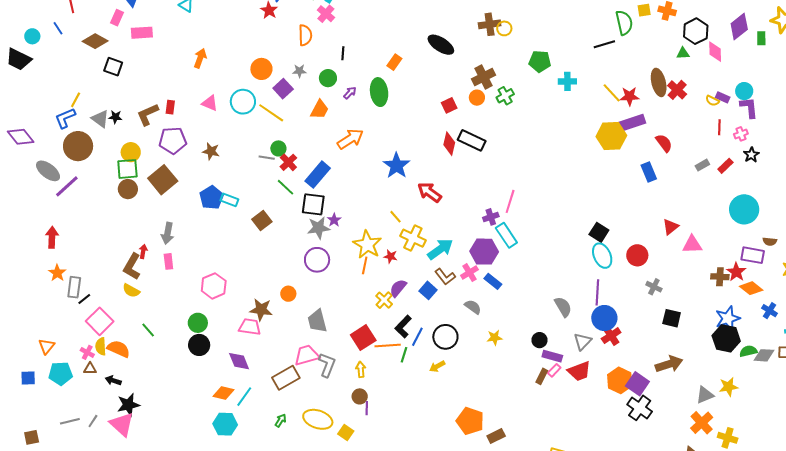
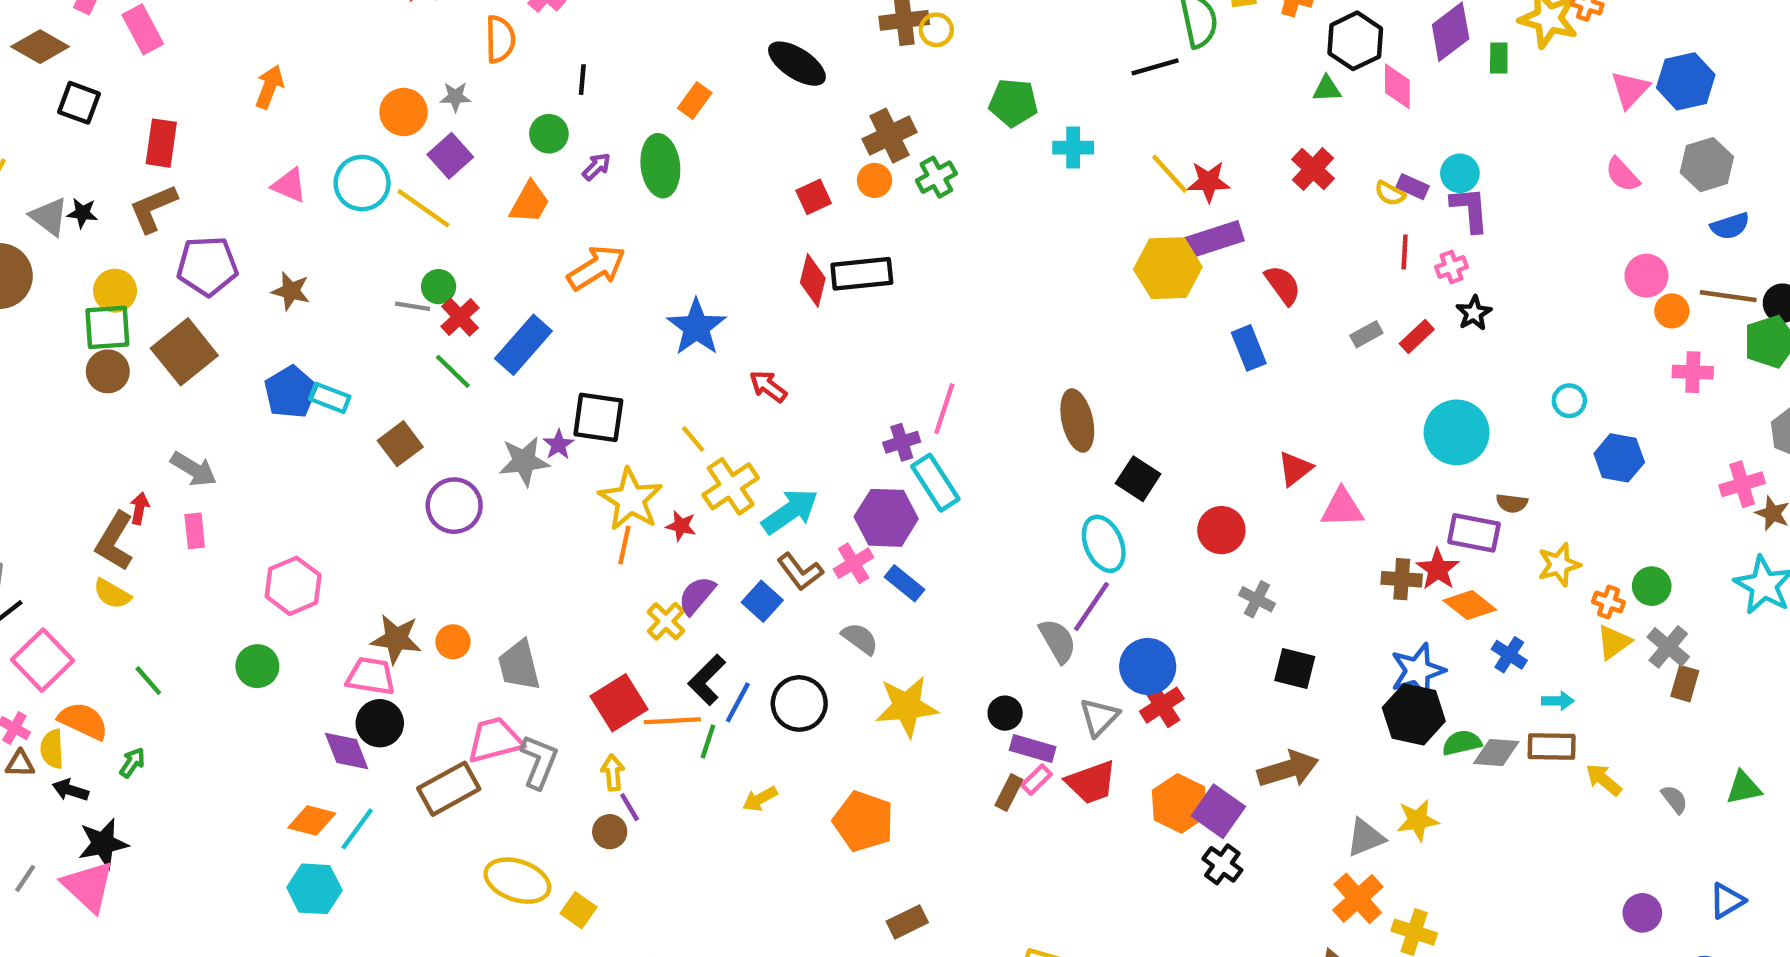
pink rectangle: (142, 33) -> (143, 29), turned 65
gray star: (299, 71) -> (455, 97), moved
brown ellipse: (659, 82) -> (1077, 421), moved
red rectangle: (170, 107) -> (161, 143), moved, size x1.5
black rectangle: (472, 140) -> (862, 274), turned -32
red arrow: (430, 192) -> (768, 386), size x0.7
black square: (313, 204) -> (598, 417), moved
gray arrow: (168, 233) -> (194, 469), turned -70
yellow cross: (413, 238) -> (731, 486), turned 30
cyan ellipse: (602, 256) -> (1104, 544), moved
purple circle: (317, 260) -> (454, 506), moved
purple line: (597, 292) -> (1091, 606), moved, turned 30
orange circle: (288, 294) -> (453, 642), moved
yellow star: (495, 338) -> (907, 706), size x1.8
black circle: (199, 345) -> (380, 723), moved
yellow semicircle: (101, 346) -> (52, 749), moved
yellow arrow: (437, 366) -> (760, 799), moved
purple line: (367, 408) -> (630, 807), moved, turned -32
black cross: (640, 408) -> (1222, 864), size x0.7
green arrow: (281, 420) -> (132, 763), moved
orange pentagon: (470, 421) -> (863, 821), moved

